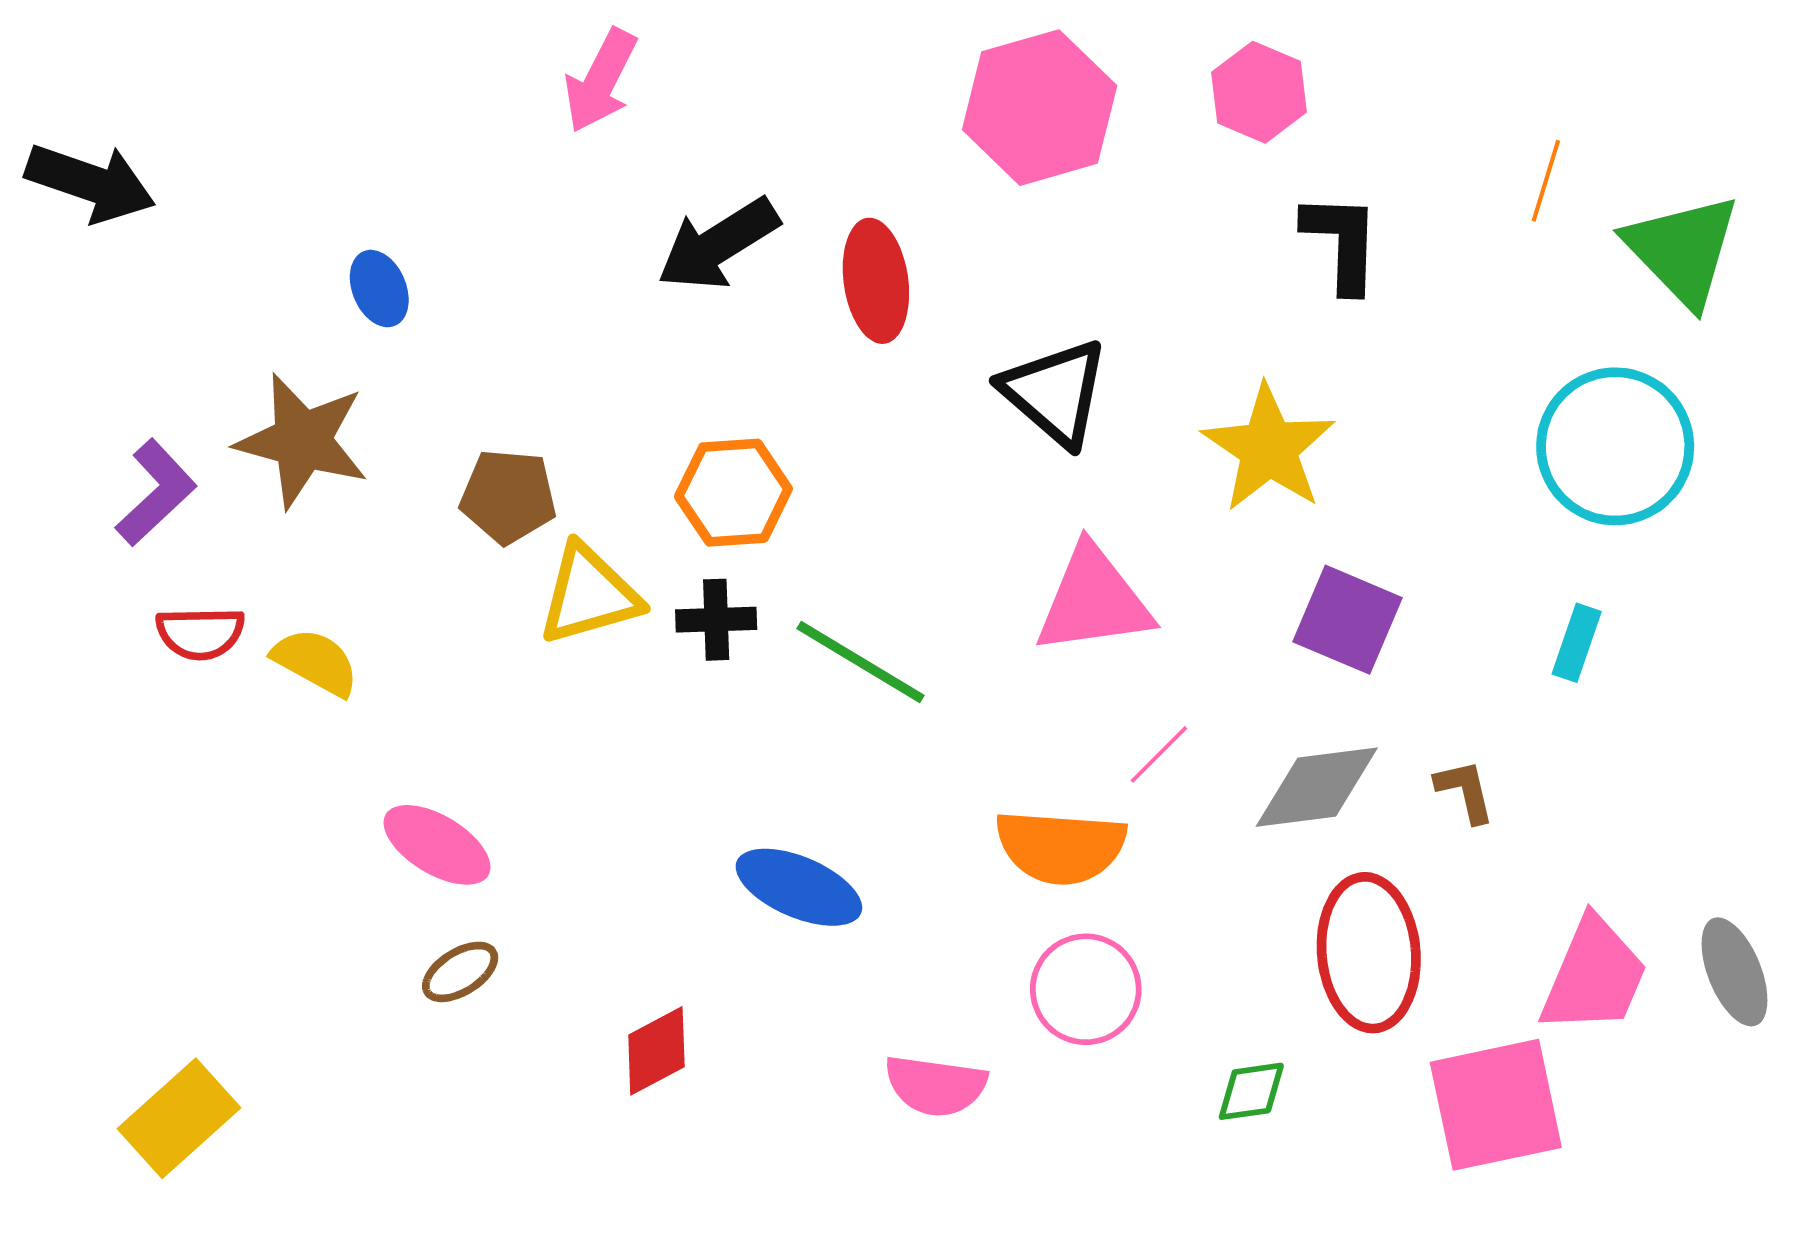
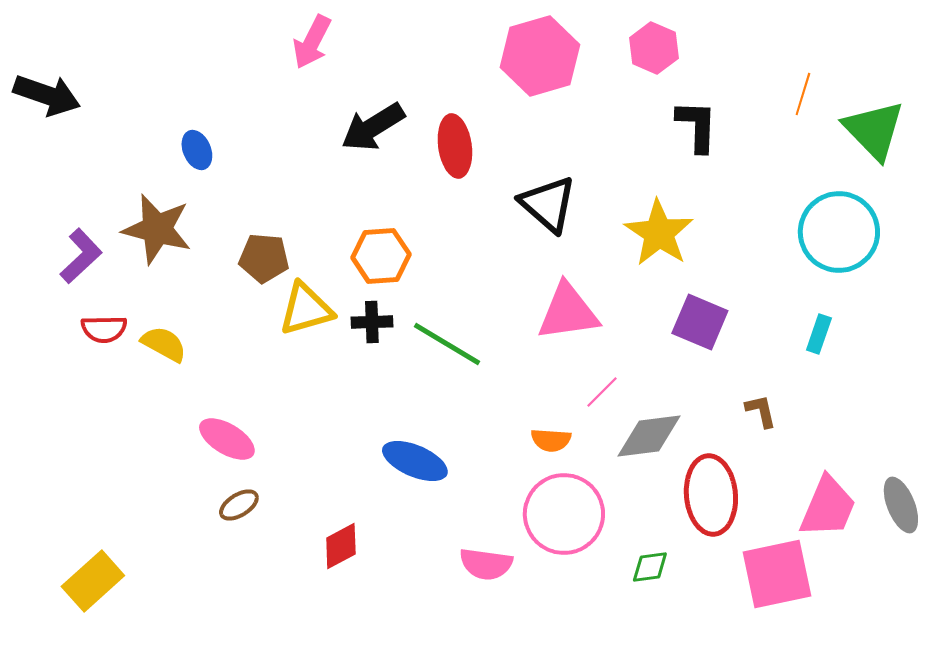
gray diamond: (1317, 787) -> (649, 436), moved
orange semicircle: (1061, 847) -> (551, 440), size x0.6
pink circle: (1086, 989) -> (564, 514), size x1.4

